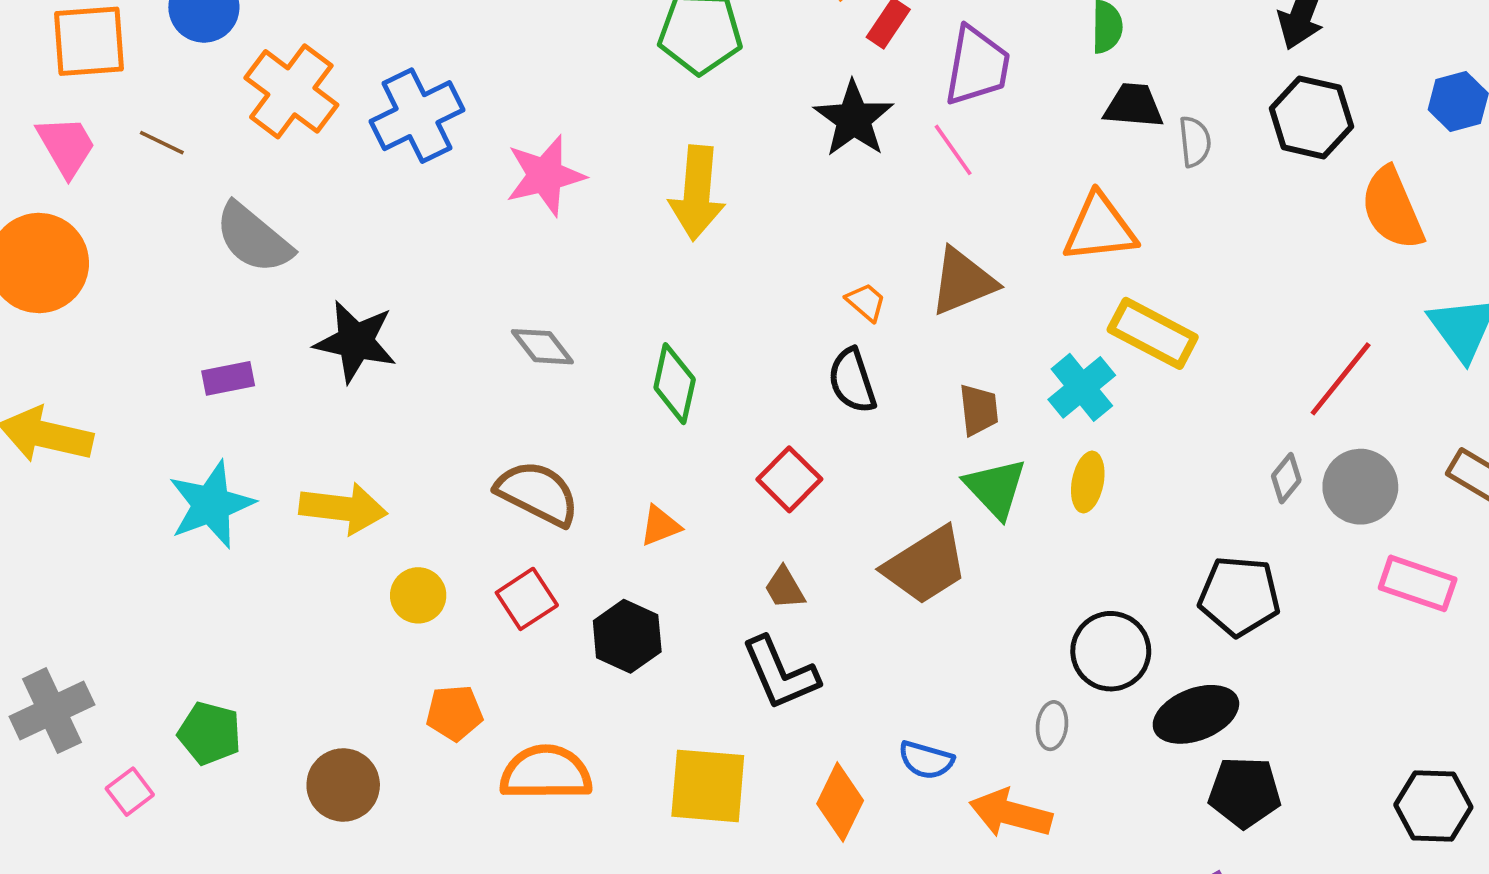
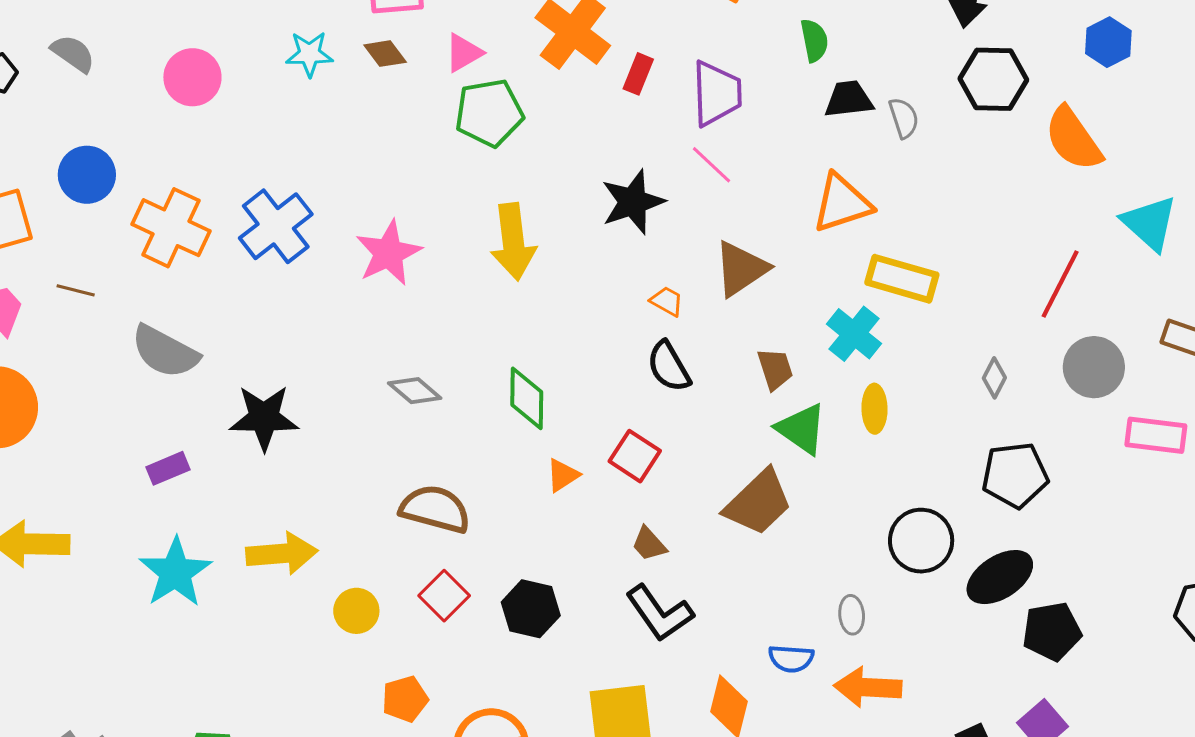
black star: (854, 119) -> (633, 202), moved, turned 30
gray diamond: (1286, 478) -> (994, 378), moved
orange triangle: (660, 526) -> (563, 475), moved
gray ellipse: (1052, 726) -> (852, 615), moved

